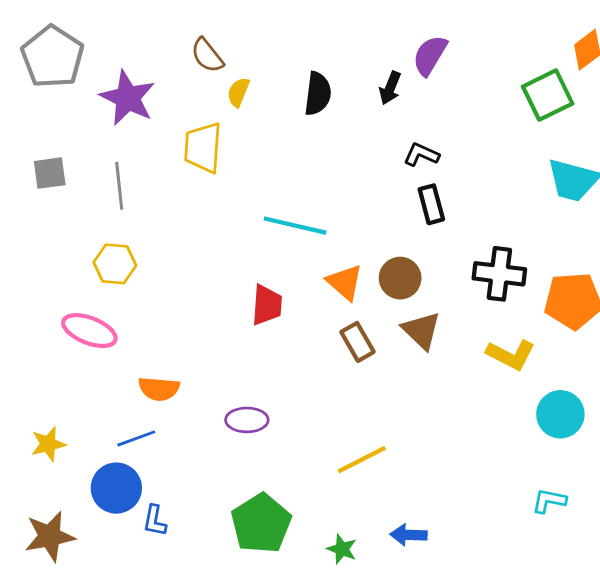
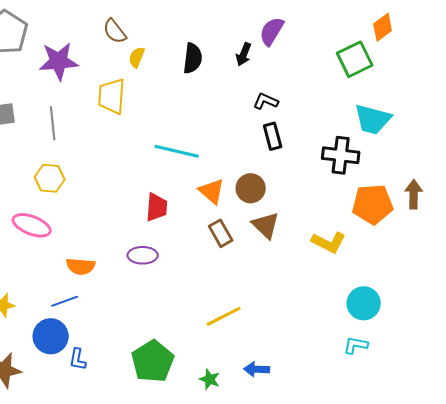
purple star: (128, 98) -> (59, 61), turned -30
black cross: (499, 274) -> (341, 155), moved
cyan circle: (560, 414) -> (364, 303), moved
purple ellipse: (247, 420) -> (143, 255), moved

